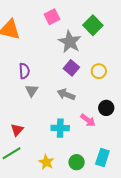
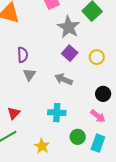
pink arrow: (88, 120) -> (98, 116), moved
green circle: (77, 162) -> (78, 137), moved

